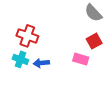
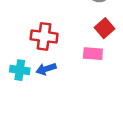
red cross: (27, 36) -> (44, 36), moved

